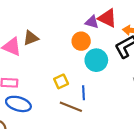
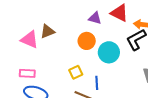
purple triangle: (92, 22) -> (95, 18), moved
orange circle: (81, 41) -> (87, 41), moved

